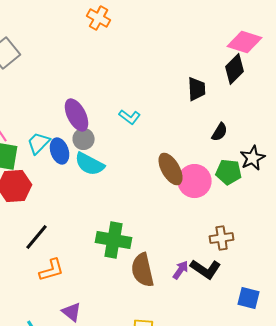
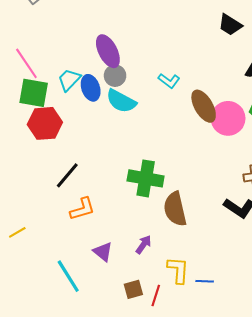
black trapezoid: (197, 89) -> (230, 25), turned 125
cyan L-shape: (130, 117) -> (169, 81), moved
purple arrow: (181, 270) -> (144, 245), moved

